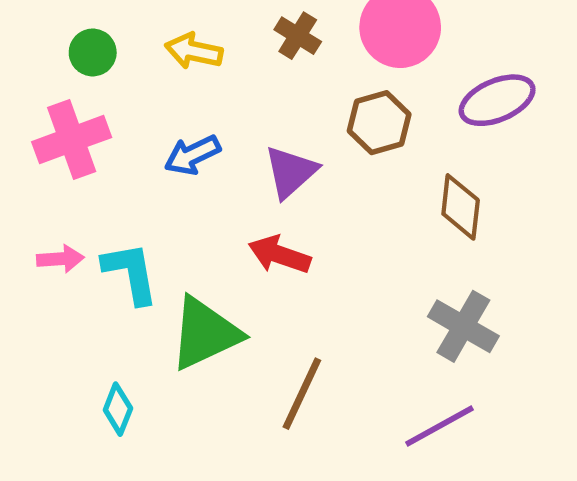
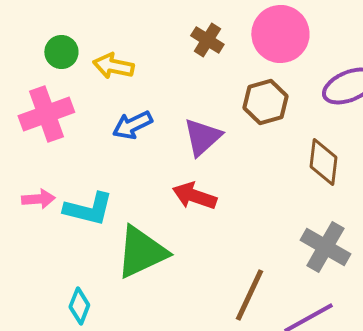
yellow arrow: (194, 51) -> (113, 66), moved
cyan L-shape: (131, 273) -> (88, 209), turned 114
brown line: (302, 394) -> (249, 295), moved

